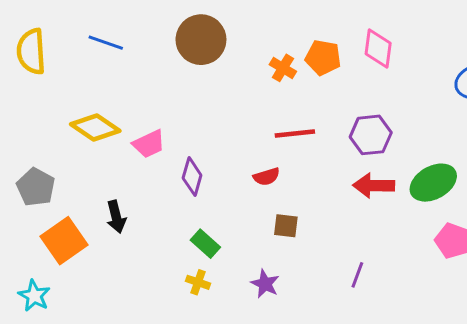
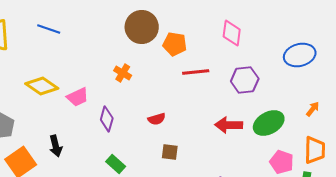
brown circle: (201, 40) -> (142, 27), moved
orange pentagon: (323, 57) -> (175, 44), moved
orange cross: (283, 68) -> (123, 73), moved
red line: (295, 133) -> (196, 72), moved
purple hexagon: (371, 135) -> (245, 80), moved

